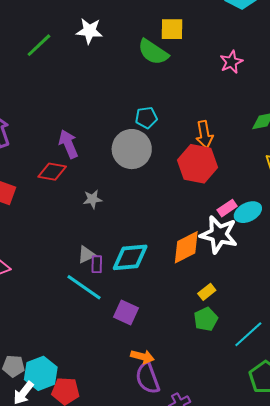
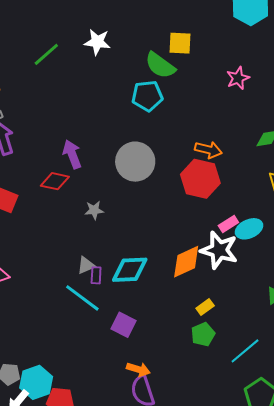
cyan pentagon: (146, 118) -> (147, 96), moved, size x1.4
orange arrow: (204, 135) -> (208, 150), turned -68

